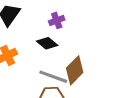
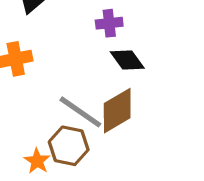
black diamond: (47, 43) -> (127, 60), moved

